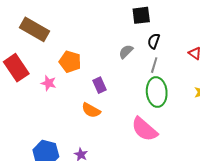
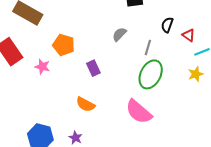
black semicircle: (154, 41) -> (167, 25), moved
green ellipse: (157, 92) -> (151, 74), turned 32
orange semicircle: (91, 110) -> (85, 104), moved

